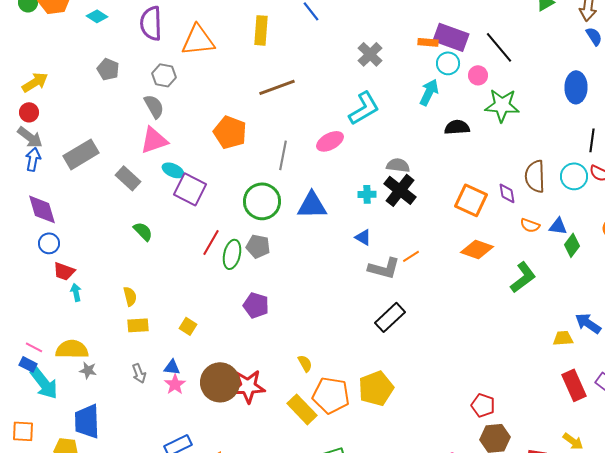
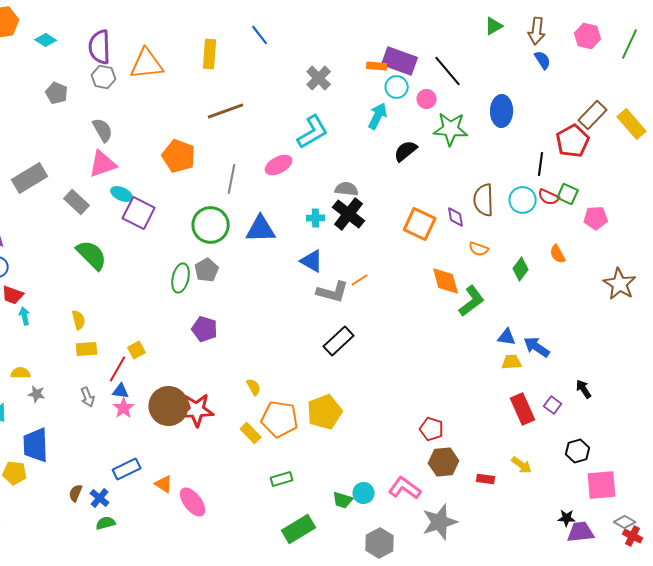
gray hexagon: (164, 75) -> (104, 77), moved
blue ellipse: (576, 87) -> (502, 111), moved
black semicircle: (457, 127) -> (406, 151), turned -35
blue triangle: (558, 226) -> (507, 337), moved
green semicircle: (143, 231) -> (92, 255), size x1.6
blue triangle: (363, 237) -> (312, 261), size x1.4
red line: (211, 242) -> (118, 369), moved
gray pentagon: (258, 246) -> (207, 270), turned 30
orange diamond: (477, 249) -> (446, 281), moved, turned 56
yellow square: (188, 326) -> (137, 350), turned 30
yellow semicircle: (72, 349) -> (21, 373), size x0.6
yellow rectangle: (302, 409) -> (251, 433), size x0.7

